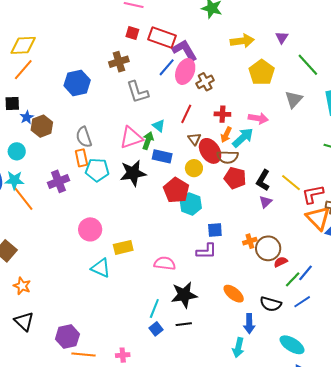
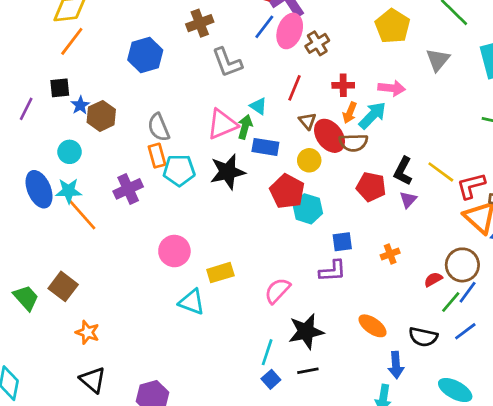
red pentagon: (235, 178) -> (371, 187), moved
brown circle: (268, 248) -> (462, 265), moved
pink semicircle: (165, 263) -> (277, 291), turned -50

